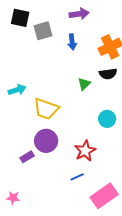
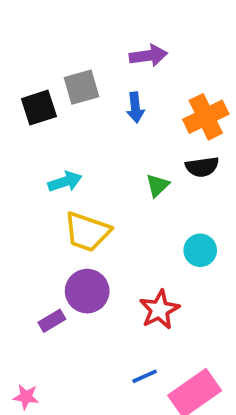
black square: (20, 18) -> (39, 108), moved, turned -30
cyan arrow: (17, 90) -> (65, 182), moved
blue line: (77, 177) -> (145, 376), moved

